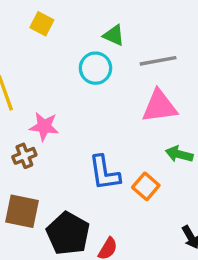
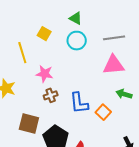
yellow square: (42, 24) -> (44, 34), moved
green triangle: (114, 35) -> (76, 18), moved
brown cross: (24, 156) -> (51, 95), moved

